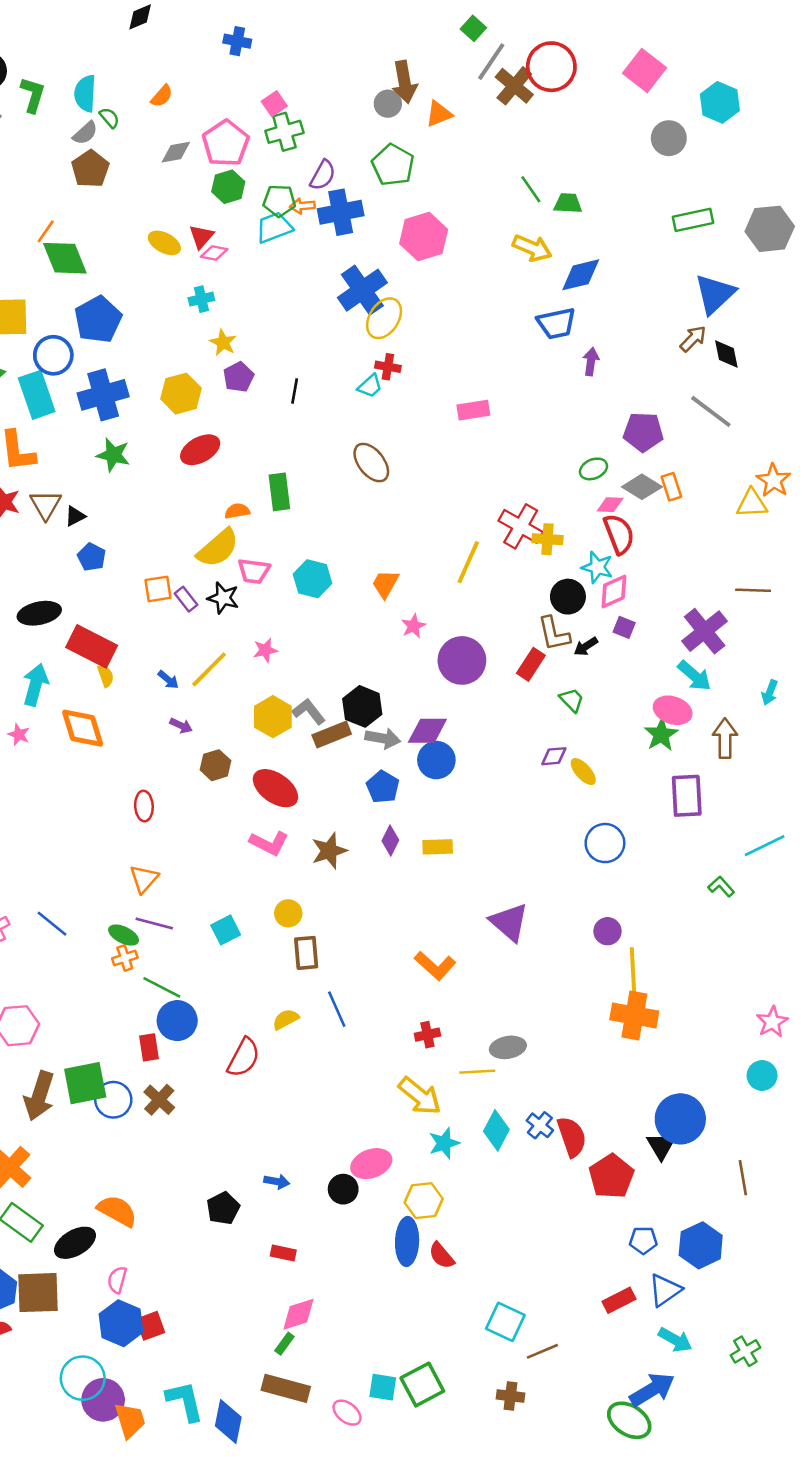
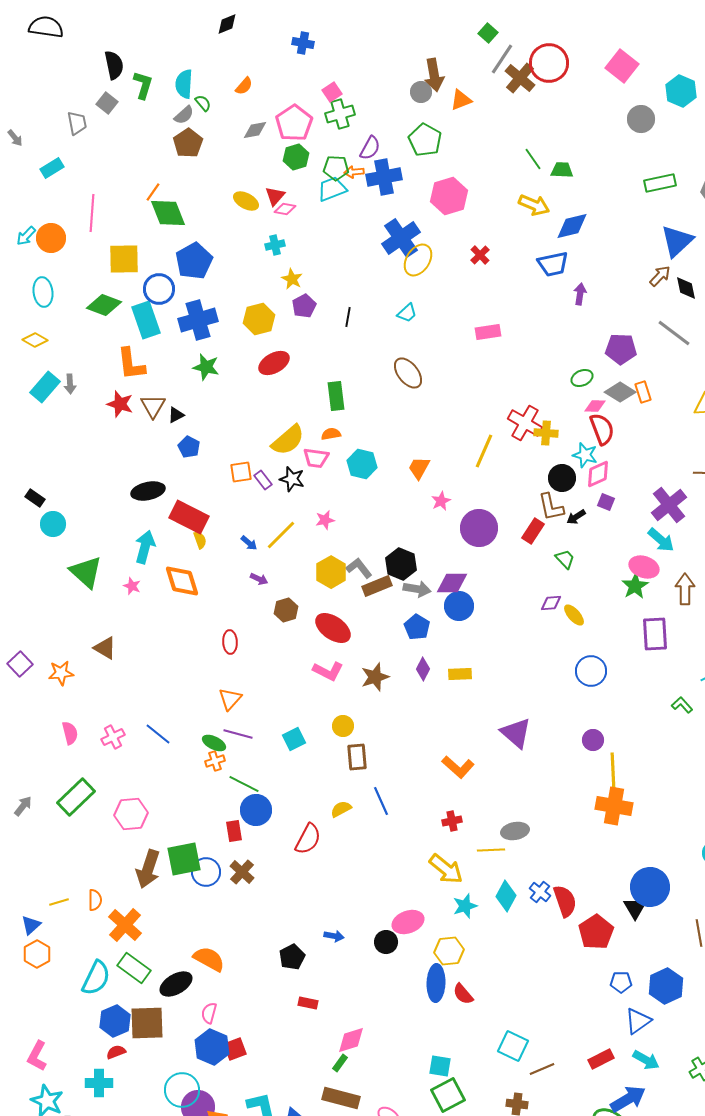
red cross: (388, 367) -> (480, 255), moved, turned 36
orange semicircle: (237, 511) -> (331, 434), moved
red rectangle: (283, 1253) -> (308, 1003), moved
red rectangle: (619, 1300) -> (601, 1059), moved
cyan square: (383, 1387) -> (440, 1066), moved

